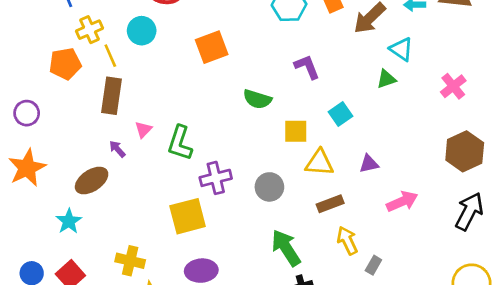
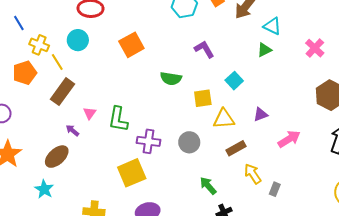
yellow cross: (89, 30) -> (39, 45), turned -36
brown rectangle: (112, 96) -> (63, 92), turned 36
purple cross: (216, 178) -> (148, 141), turned 30
green arrow: (286, 248) -> (208, 186), size x0.7

